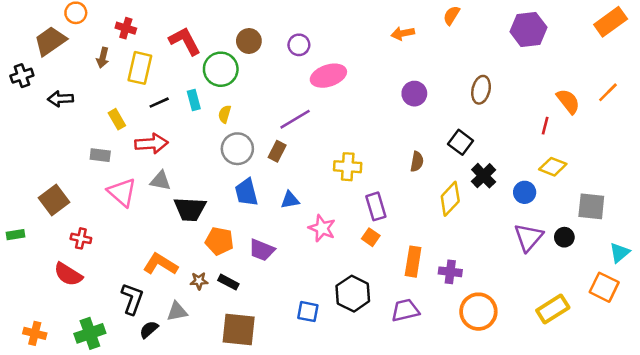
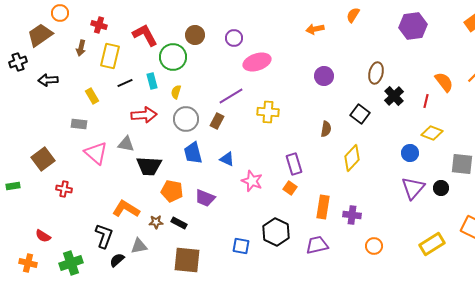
red arrow: (151, 144) -> (144, 115), moved
yellow cross: (348, 167) -> (268, 112), moved
black cross: (484, 176) -> (394, 96), moved
blue triangle: (290, 200) -> (227, 159), turned 35
red semicircle: (68, 274) -> (43, 236), moved, size x0.7
orange circle: (478, 312) -> (374, 246), size x0.6

